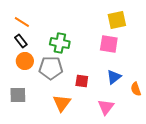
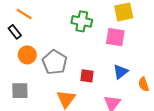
black rectangle: (21, 41) -> (15, 32), moved
green cross: (60, 43) -> (82, 21), moved
gray pentagon: (51, 68) -> (55, 62), turned 30

